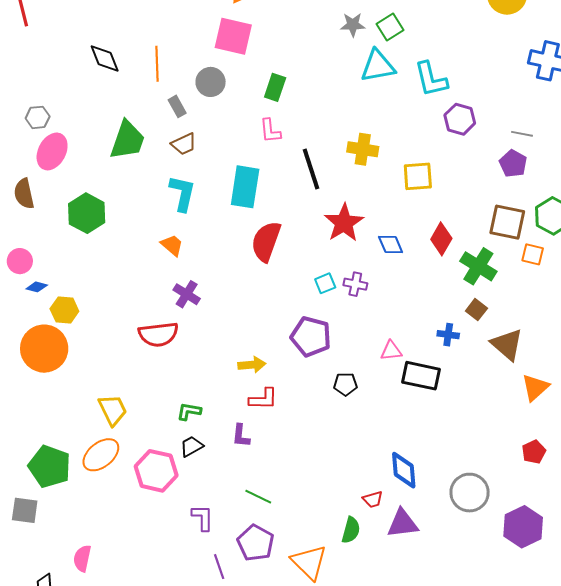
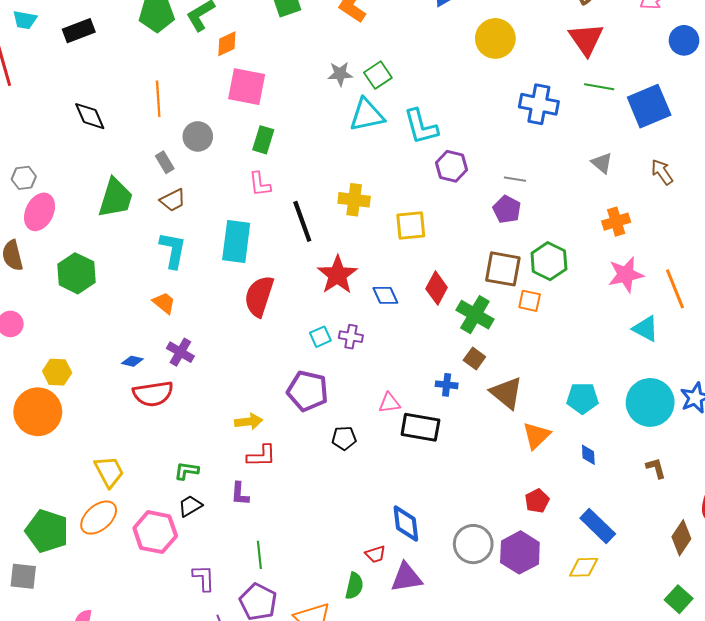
pink square: (233, 36) -> (247, 87), moved
orange line: (157, 64) -> (158, 99), moved
blue diamond: (37, 287) -> (132, 361), moved
green line: (258, 497) -> (259, 555), turned 60
purple hexagon: (523, 527) -> (520, 552), moved

